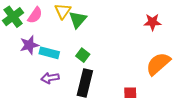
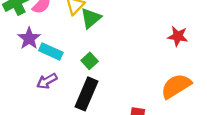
purple star: (29, 45) -> (29, 38), turned -30
purple arrow: (50, 78) -> (47, 81), turned -30

